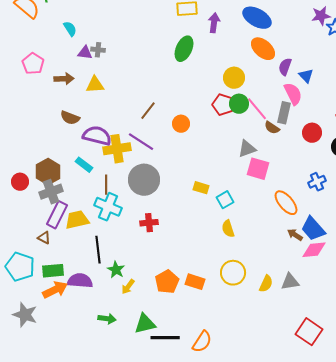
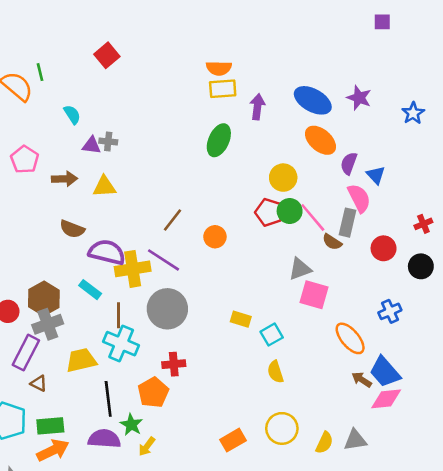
purple star: (321, 16) -> (359, 98), moved, turned 30
purple rectangle: (57, 215) -> (26, 353), moved
purple semicircle: (80, 281) -> (104, 439), moved
orange pentagon: (167, 282) -> (153, 392), moved
orange rectangle: (195, 282) -> (233, 440), turned -48

